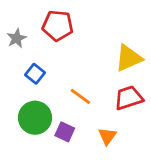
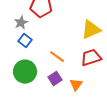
gray star: (17, 38) -> (21, 23), moved
purple square: (65, 132) -> (55, 79), moved, turned 32

